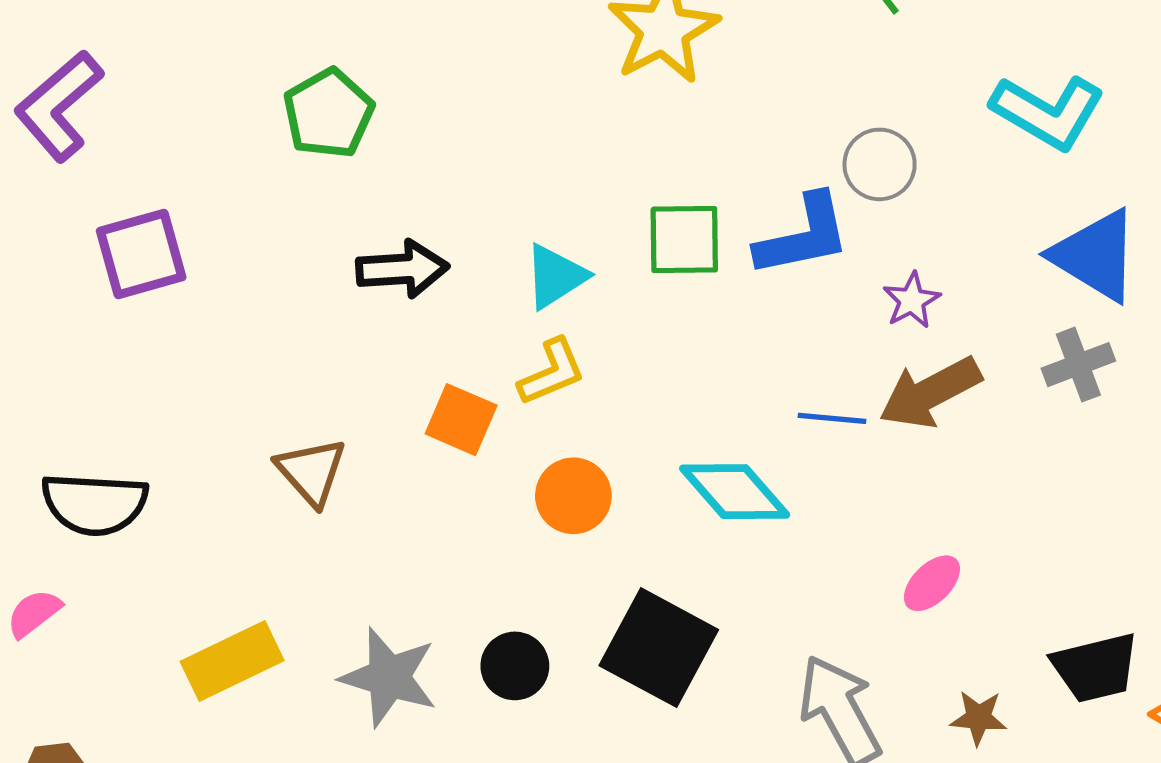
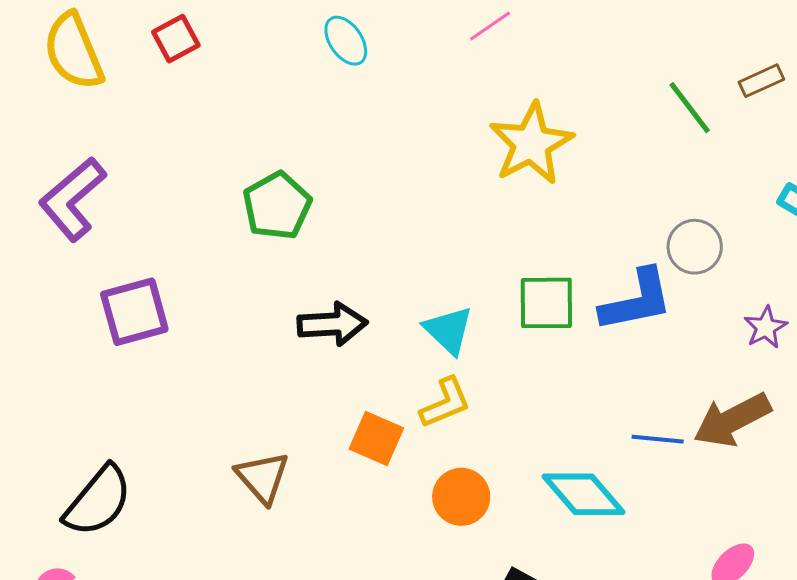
cyan triangle: (555, 276) -> (448, 330), turned -44
purple star: (912, 300) -> (766, 327), moved
black semicircle: (95, 504) -> (98, 501), turned -54

